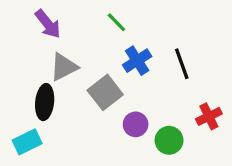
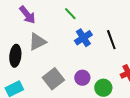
gray square: (105, 92) -> (53, 79), moved
black ellipse: (45, 102) -> (15, 56), moved

